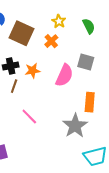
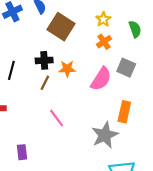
orange cross: (51, 41) -> (104, 42), moved

